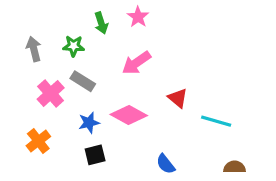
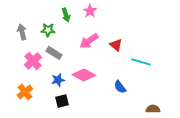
red triangle: (178, 98) -> (116, 45), moved
cyan line: (216, 121) -> (141, 62), moved
blue semicircle: (166, 164) -> (120, 87), moved

